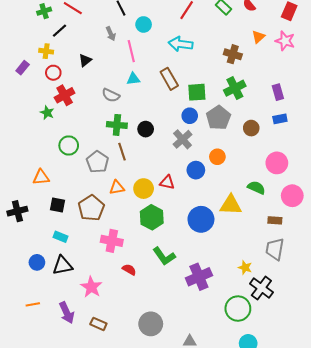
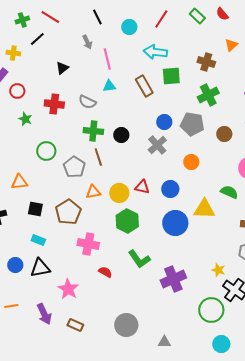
cyan circle: (144, 24) -> (129, 27), moved
yellow cross: (46, 51) -> (13, 53), moved
red circle: (53, 73) -> (17, 91), moved
green square: (197, 92) -> (171, 76), moved
red cross: (65, 95) -> (54, 104), moved, turned 36
gray pentagon: (218, 118) -> (192, 124), turned -30
blue circle: (196, 170) -> (170, 189), moved

